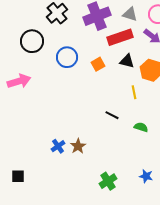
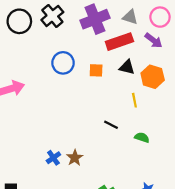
black circle: (32, 41) -> (19, 21), moved
orange square: (98, 64) -> (96, 70), turned 32

